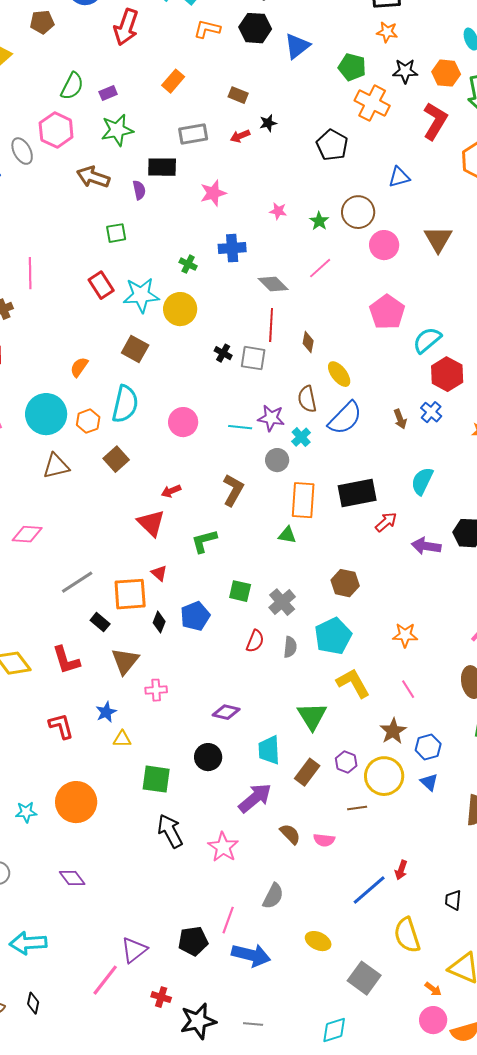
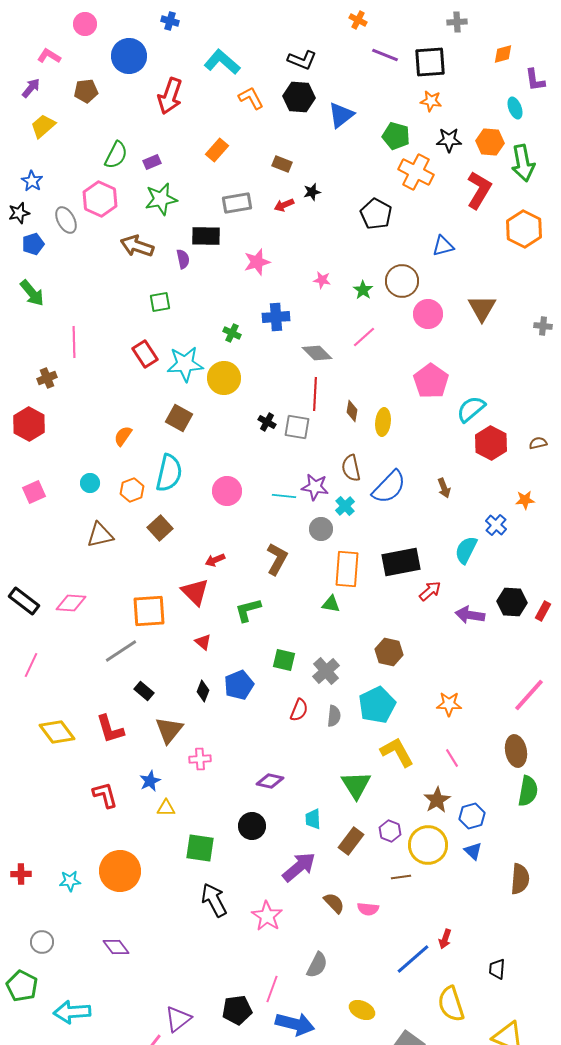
orange L-shape: (207, 29) -> (251, 98), turned 48
yellow ellipse: (339, 374) -> (383, 422), moved, turned 44
blue cross: (431, 412) -> (496, 525), moved
cyan circle: (46, 414) -> (90, 483), size x0.5
orange square: (130, 594) -> (149, 611), moved
cyan trapezoid: (269, 750) -> (313, 819), size x0.7

